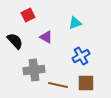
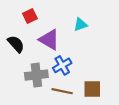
purple triangle: (46, 37) -> (49, 40), size x1.5
blue cross: (81, 56) -> (62, 65), moved

